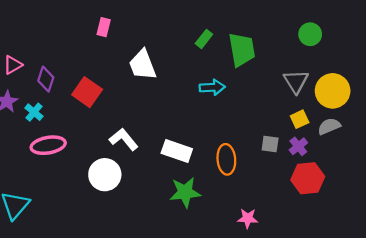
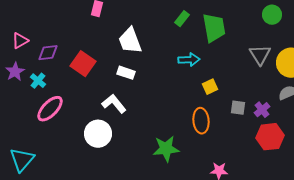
purple diamond: (46, 79) -> (48, 53), turned 65
yellow square: (300, 119) -> (210, 87), moved
pink ellipse: (48, 145) -> (50, 109), turned -36
white rectangle: (177, 151) -> (126, 73), moved, size x0.7

